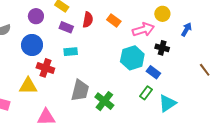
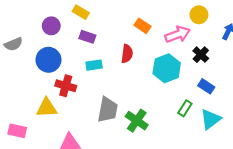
red semicircle: (88, 20) -> (127, 54), moved
black cross: (162, 48) -> (201, 55), turned 32
blue rectangle: (153, 72) -> (206, 86), moved

